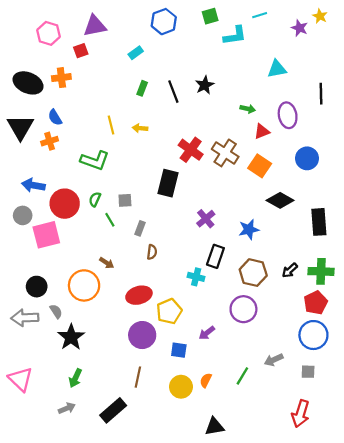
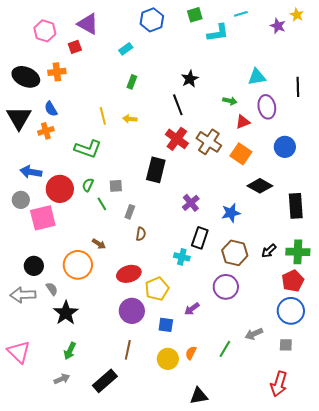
purple triangle: (95, 26) -> (88, 24), turned 40
cyan triangle: (277, 69) -> (257, 77), moved
black line: (173, 92) -> (178, 105), moved

